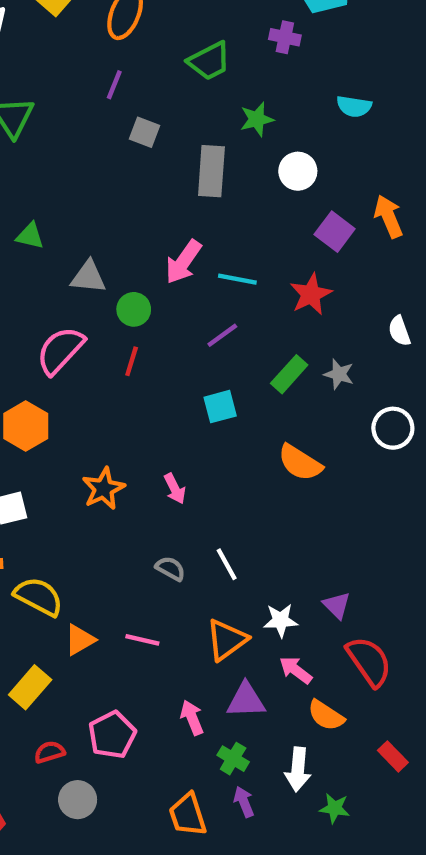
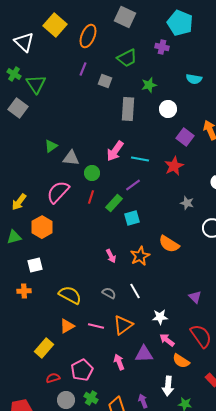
gray square: (145, 132) -> (105, 81), moved
green triangle: (30, 236) -> (51, 146), moved, turned -48
green rectangle: (289, 374) -> (114, 203), moved
orange star: (103, 489) -> (140, 256), moved
yellow semicircle: (39, 597) -> (70, 295), moved
purple triangle: (337, 605) -> (195, 297), moved
orange triangle: (227, 640) -> (123, 325), moved
green cross: (233, 759) -> (91, 398), moved

